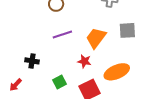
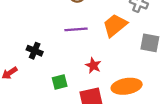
orange trapezoid: (96, 38) -> (115, 25), moved

